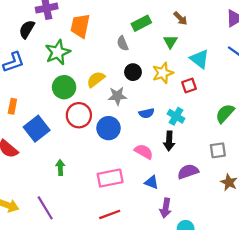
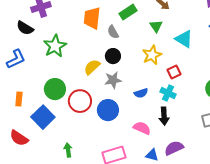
orange trapezoid: (80, 26) -> (92, 18), moved
black semicircle: (27, 29) -> (25, 28), turned -84
black circle: (133, 72) -> (113, 56), moved
red square: (189, 86) -> (174, 72), moved
green circle: (64, 87) -> (55, 89), moved
purple semicircle: (188, 172) -> (174, 148), moved

